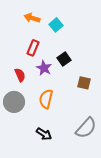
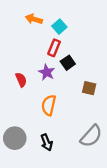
red rectangle: (33, 48) -> (54, 48), moved
gray circle: (14, 102) -> (15, 138), moved
black arrow: (44, 134) -> (47, 142), turned 35

